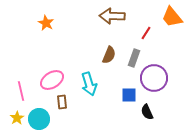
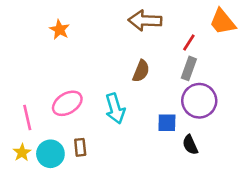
gray rectangle: (134, 58) -> (189, 68), moved
brown rectangle: (62, 102) -> (80, 147), moved

